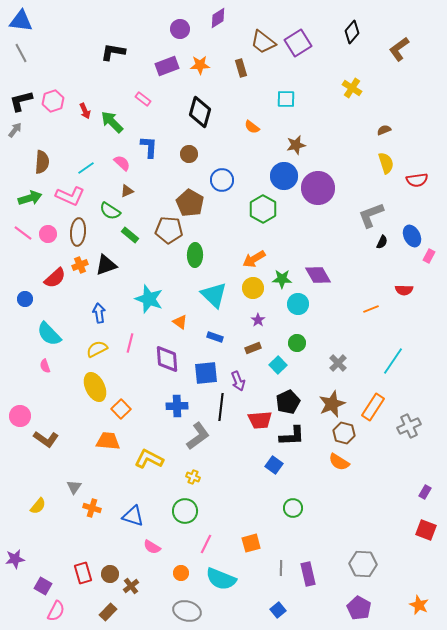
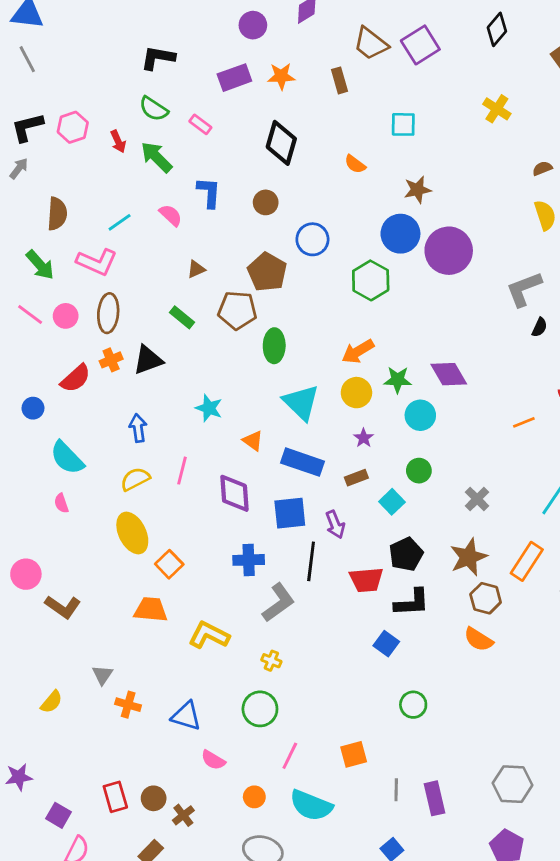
brown triangle: (127, 191) -> (196, 269), moved
green arrow: (30, 198) -> (40, 265), turned 65
green semicircle: (110, 211) -> (154, 109), moved
cyan star: (149, 299) -> (209, 408), size x0.7
blue rectangle: (215, 337) -> (303, 462), size x1.8

